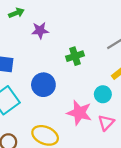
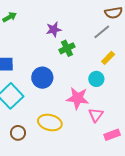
purple star: (40, 30) -> (54, 29), moved
pink triangle: (106, 123) -> (96, 115), moved

